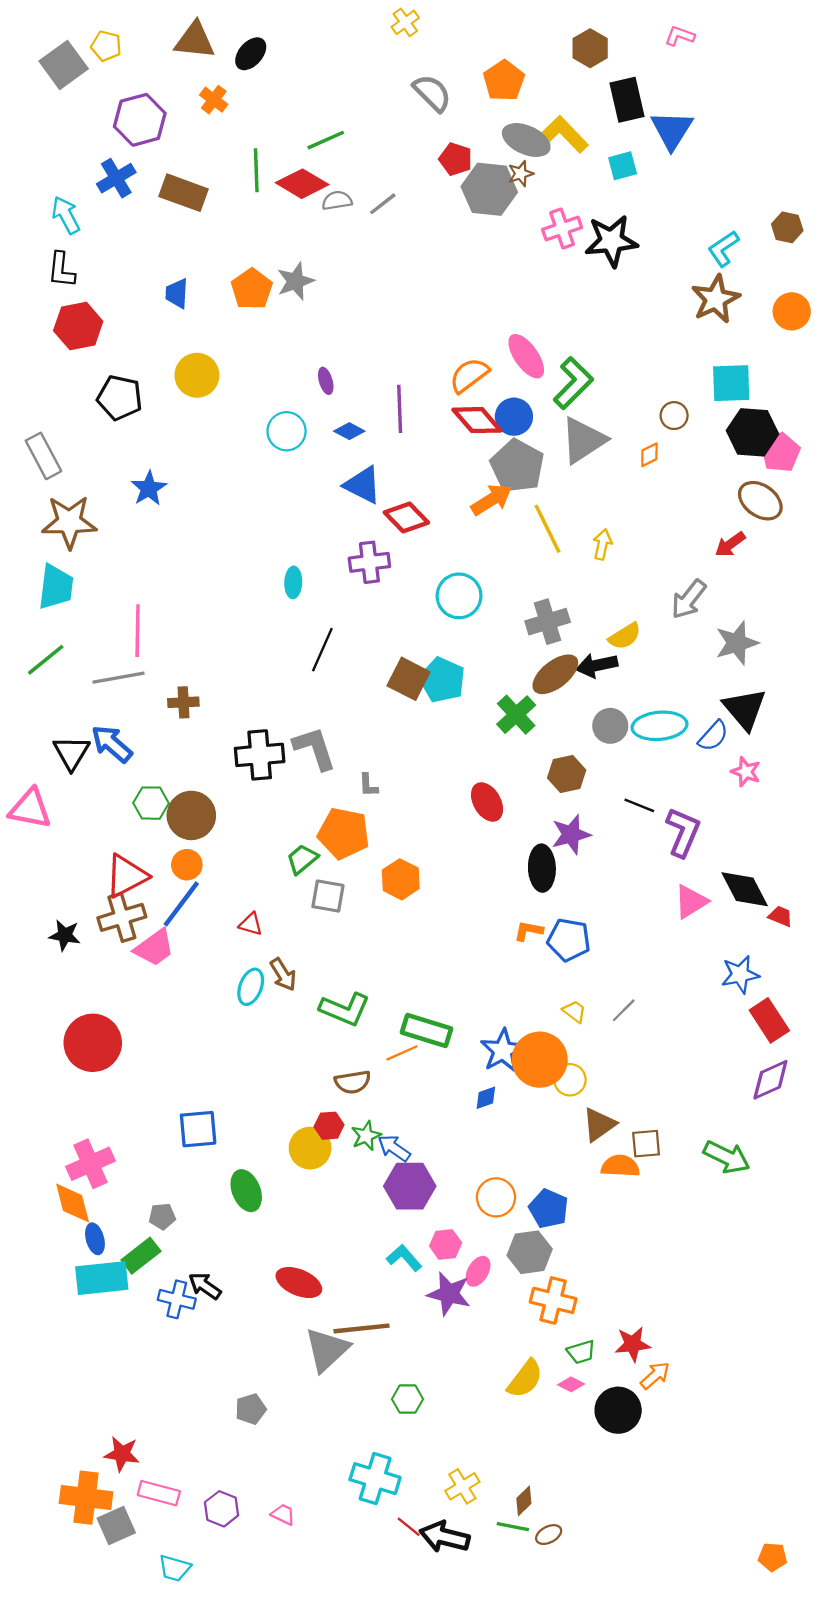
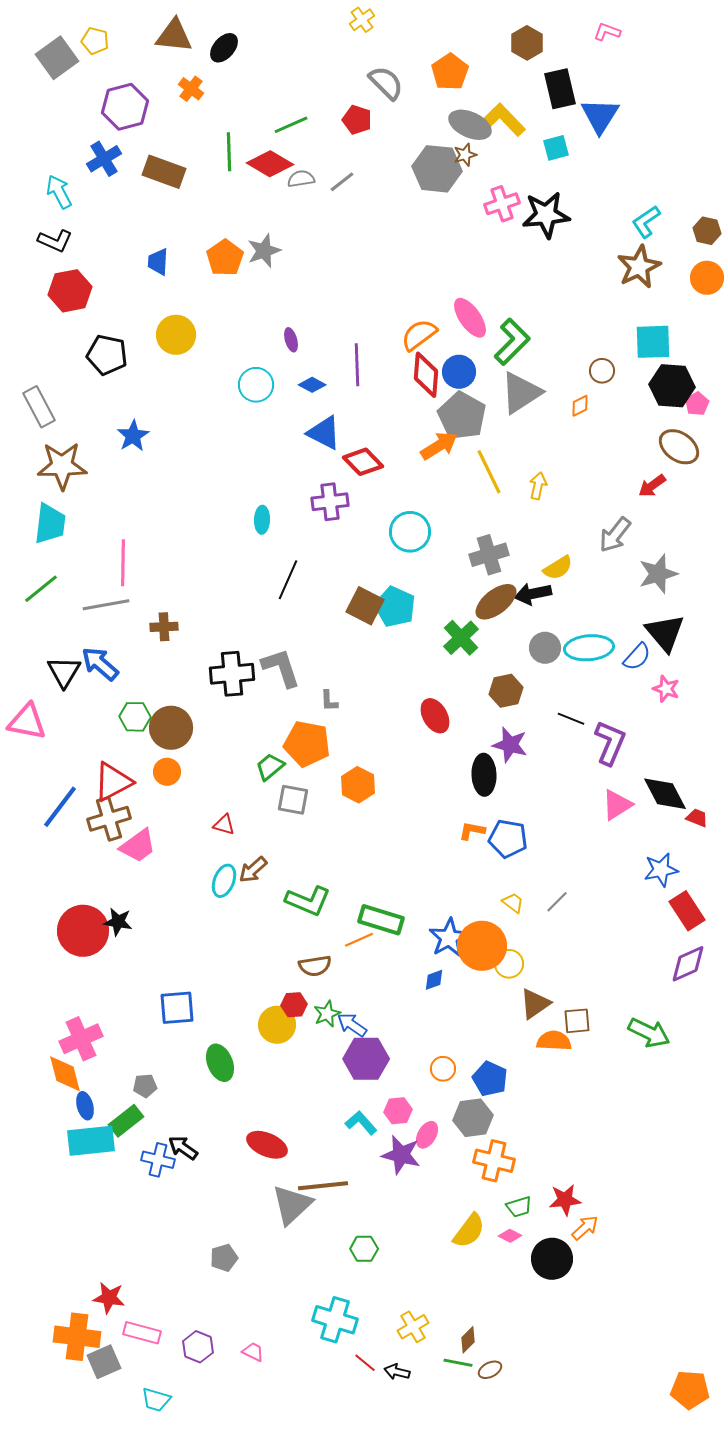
red pentagon: (456, 159) -> (357, 120), moved
brown hexagon: (787, 227) -> (707, 231), moved
black L-shape: (61, 270) -> (55, 241), turned -72
red diamond: (477, 420) -> (426, 375), turned 45
pink pentagon: (780, 453) -> (697, 404), size x0.7
purple star: (571, 834) -> (510, 745), turned 30
blue line: (181, 904) -> (60, 807), moved
black star: (65, 935) -> (118, 922), moved
brown arrow: (283, 974) -> (253, 870), turned 80
orange circle: (496, 1197) -> (443, 1069), size x0.7
black arrow: (444, 1537) -> (397, 1372), size x0.6
orange pentagon: (773, 1557) -> (690, 1390), size x1.5

